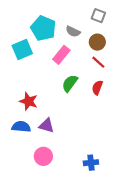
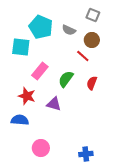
cyan square: (22, 49) -> (21, 47), turned 30
pink rectangle: (61, 55) -> (40, 71), moved
red line: (98, 62) -> (83, 56), moved
purple triangle: (47, 126) -> (54, 104), moved

